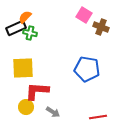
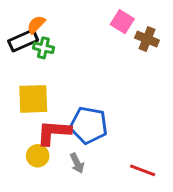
blue pentagon: (87, 69) -> (89, 125), moved
gray arrow: (53, 112) -> (77, 163), turned 32
red line: (98, 117) -> (143, 170), turned 30

